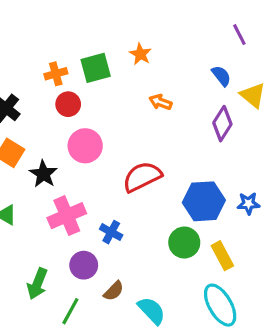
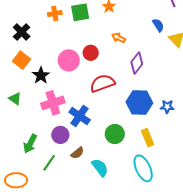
red circle: (68, 104) -> (91, 53), moved
purple diamond: (222, 124) -> (137, 63), moved
blue cross: (111, 232) -> (80, 116), size x1.5
green circle: (184, 243) -> (115, 134), moved

